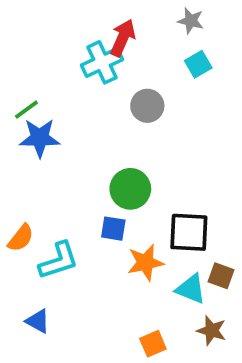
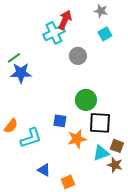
green circle: (130, 189) -> (86, 100), moved
cyan triangle: (191, 289) -> (101, 153), turned -42
blue triangle: (38, 321) -> (44, 170), moved
brown star: (212, 331) -> (115, 165), moved
orange square: (153, 344) -> (68, 182), moved

